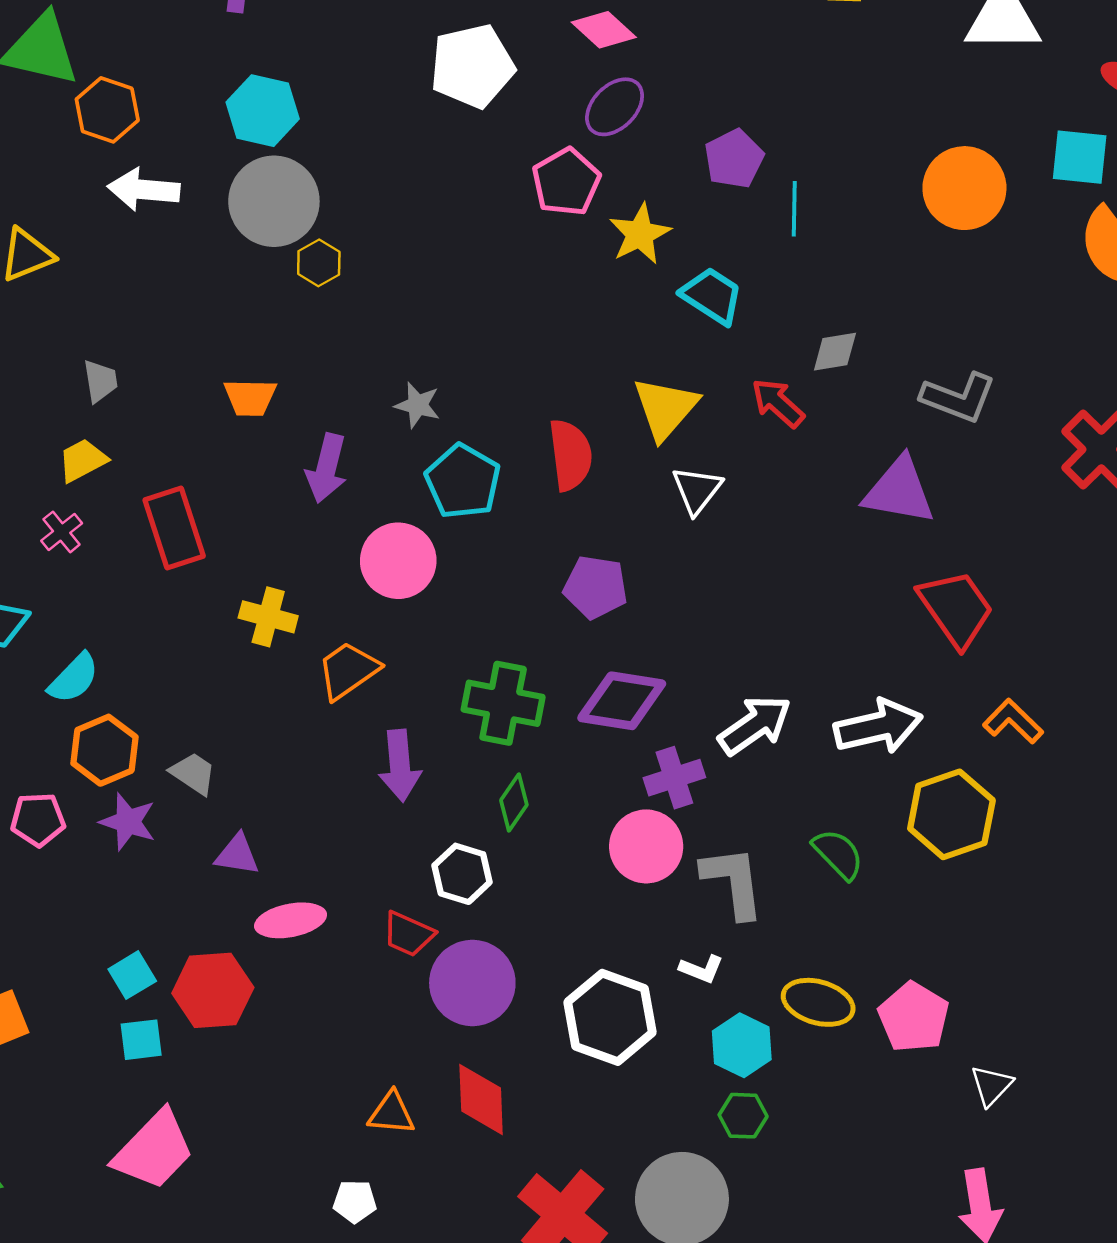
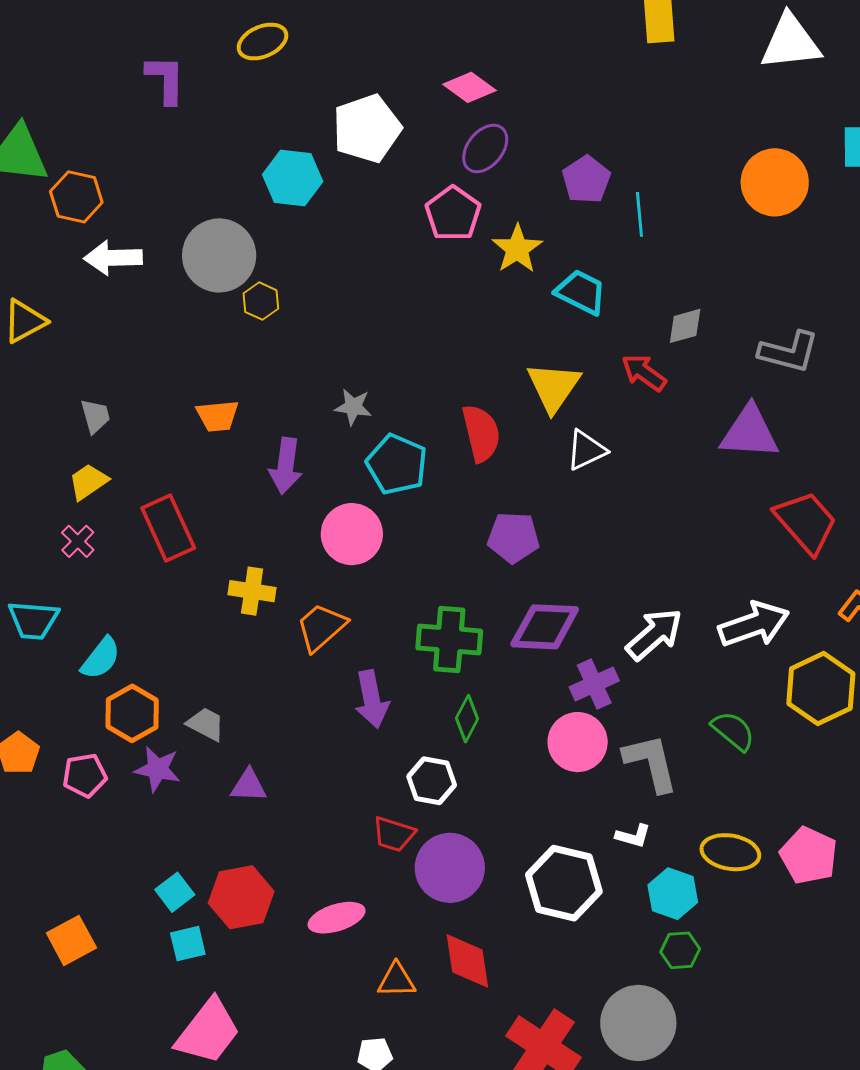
cyan hexagon: (263, 111) -> (293, 178), moved
white triangle: (697, 490) -> (586, 450), turned 33
pink ellipse: (291, 920) -> (337, 918), moved

